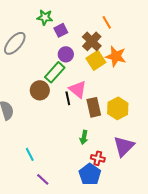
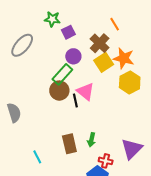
brown circle: (40, 90) -> (59, 91), moved
brown rectangle: (94, 107) -> (69, 144), moved
yellow hexagon: (118, 108) -> (130, 82), moved

